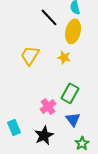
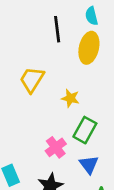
black line: (49, 17) -> (57, 29), turned 36
yellow star: (64, 57) -> (70, 98), moved

